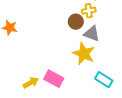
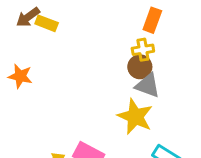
brown circle: (76, 22) -> (140, 67), moved

